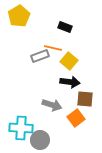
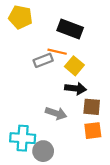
yellow pentagon: (19, 16) -> (20, 17), turned -30
black rectangle: (65, 27) -> (70, 29), size x1.6
orange square: (76, 118) -> (93, 131), moved, turned 30

